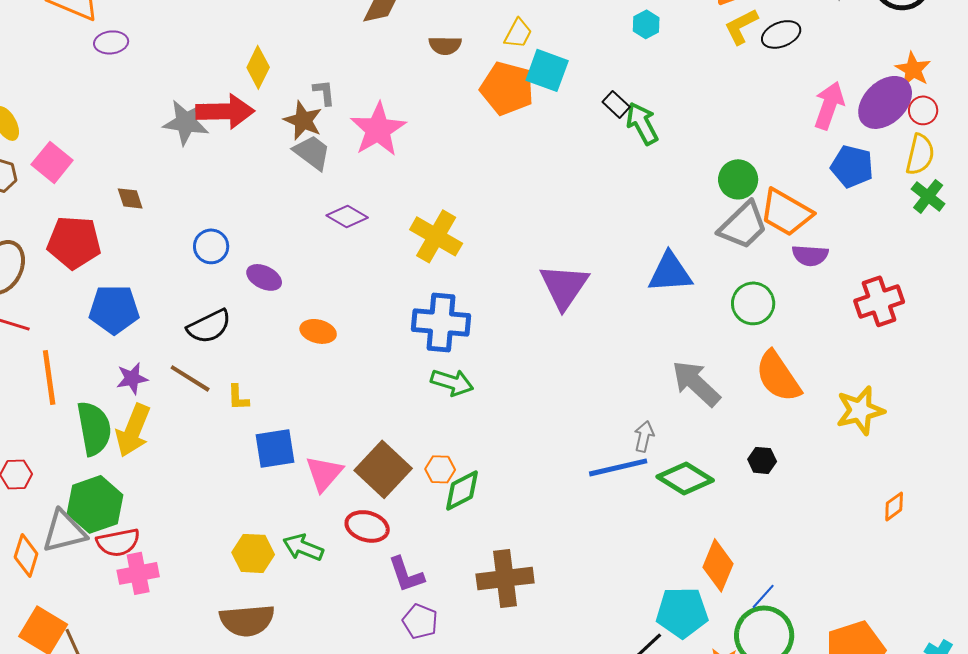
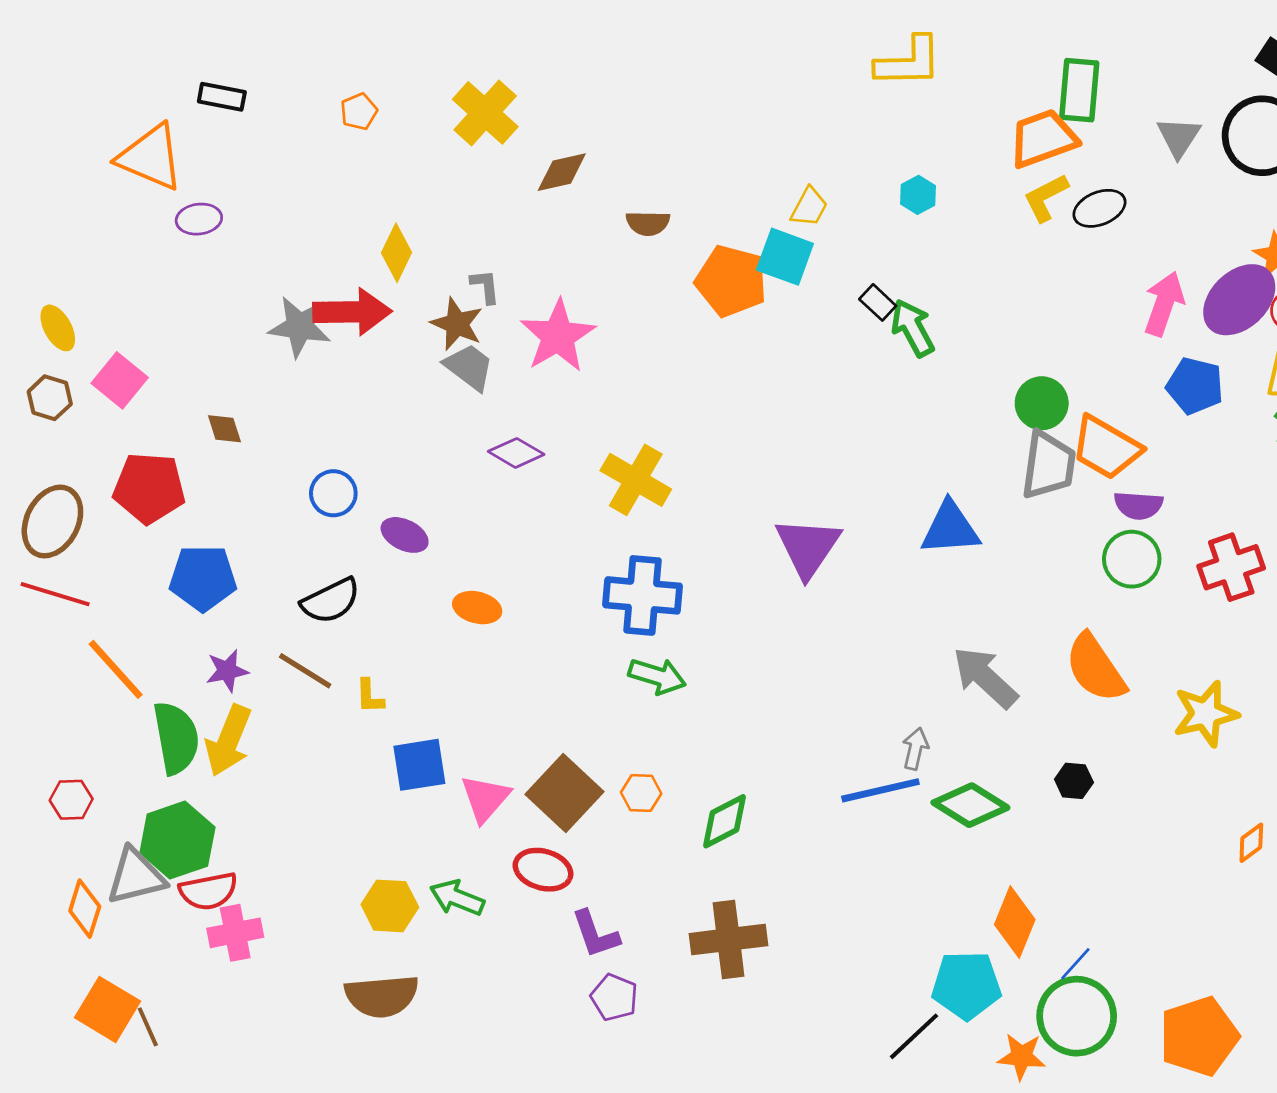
yellow trapezoid: (518, 33) -> (809, 207), moved
gray trapezoid: (743, 225) -> (1048, 465), turned -38
green circle: (753, 303) -> (1132, 559), moved
orange line: (49, 377) -> (116, 669), turned -34
green diamond: (462, 490) -> (724, 821), moved

